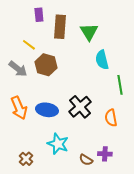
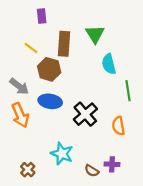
brown rectangle: (60, 27) -> (64, 44), moved
gray arrow: (18, 69) -> (19, 86), moved
blue ellipse: (47, 110) -> (50, 101), moved

